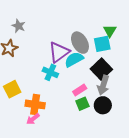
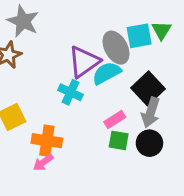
gray star: (18, 26) -> (23, 21), size x1.5
cyan square: (102, 44) -> (139, 36), moved
green square: (82, 104) -> (119, 140), turned 32

